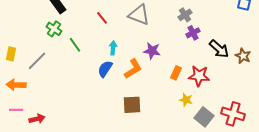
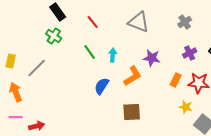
red line: (102, 18) -> (93, 22), moved
purple cross: (193, 33) -> (190, 53), moved
green line: (75, 45) -> (90, 52), moved
blue semicircle: (105, 69) -> (102, 86), moved
orange arrow: (16, 85) -> (16, 92), turned 66

